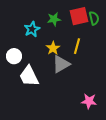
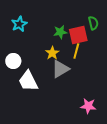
red square: (79, 16) -> (78, 35), moved
green star: (54, 19) -> (60, 32), moved
cyan star: (32, 29) -> (19, 24), moved

